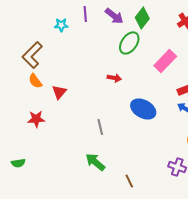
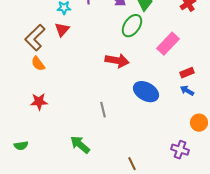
red arrow: (114, 78) -> (117, 61), size x1.6
red triangle: (59, 92) -> (62, 30), moved
green arrow: (95, 162) -> (80, 145), moved

